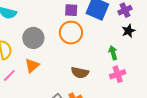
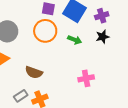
green arrow: (113, 53) -> (75, 40), moved, turned 120
brown semicircle: (80, 73) -> (34, 72), moved

